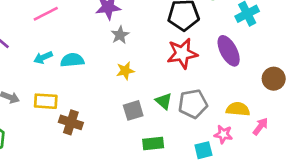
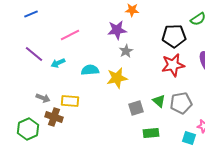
cyan arrow: (43, 57) -> (58, 63), moved
yellow star: (125, 71) -> (117, 78), moved, size x1.5
brown cross: (71, 122) -> (54, 117), moved
cyan square: (203, 150) -> (189, 138), turned 32

